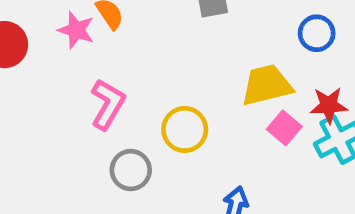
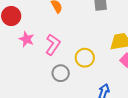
pink star: (76, 30) -> (27, 39), moved

